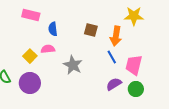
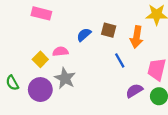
blue semicircle: (53, 29) -> (84, 35), moved, turned 56
blue line: (112, 57) -> (120, 60), moved
gray star: (73, 65) -> (65, 78), moved

